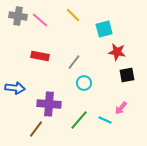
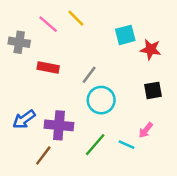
yellow line: (73, 15) -> (76, 18), moved
gray cross: (18, 16) -> (19, 42), moved
red star: (117, 52) -> (151, 49), moved
cyan circle: (84, 83) -> (101, 100), size x1.5
blue arrow: (15, 88) -> (24, 119), moved, turned 138

